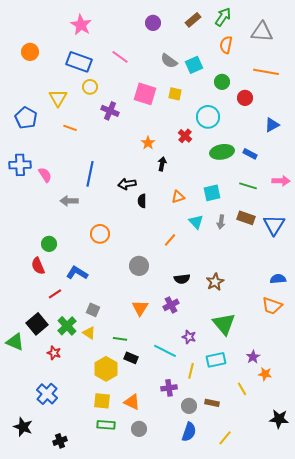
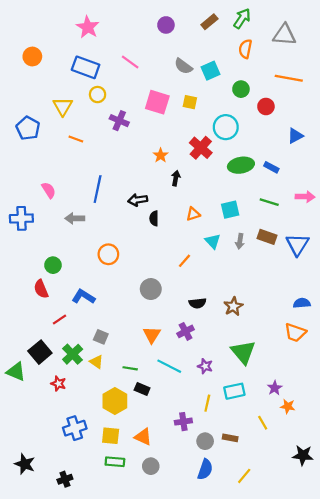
red cross: (185, 136) -> (201, 148), size x1.5
blue cross: (20, 165) -> (21, 218), moved
cyan line: (165, 351) -> (169, 366), moved
blue cross: (47, 394) -> (75, 428), moved, turned 30

